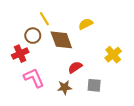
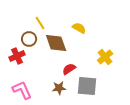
yellow semicircle: (86, 24) -> (79, 28), turned 56
pink L-shape: (34, 78) -> (22, 90), moved
gray square: (94, 85) -> (87, 86), size x1.5

